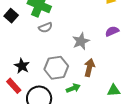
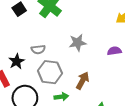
gray semicircle: (45, 28) -> (38, 49), moved
gray star: (81, 41) -> (78, 43), moved

